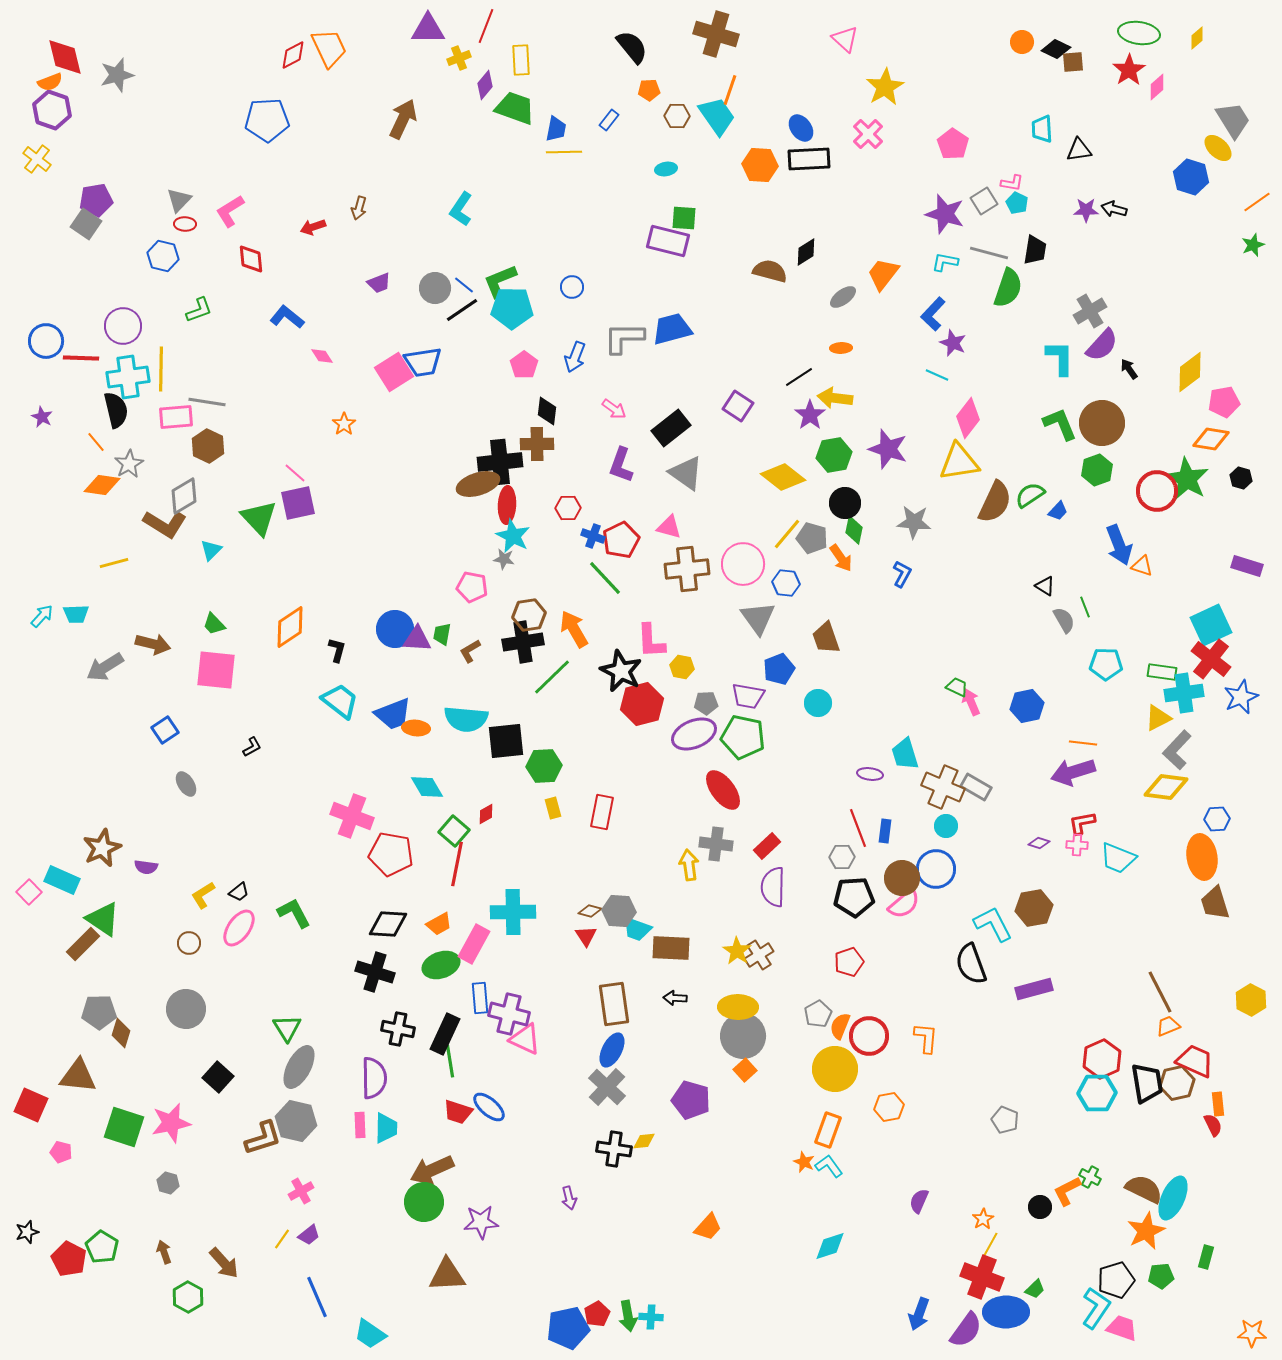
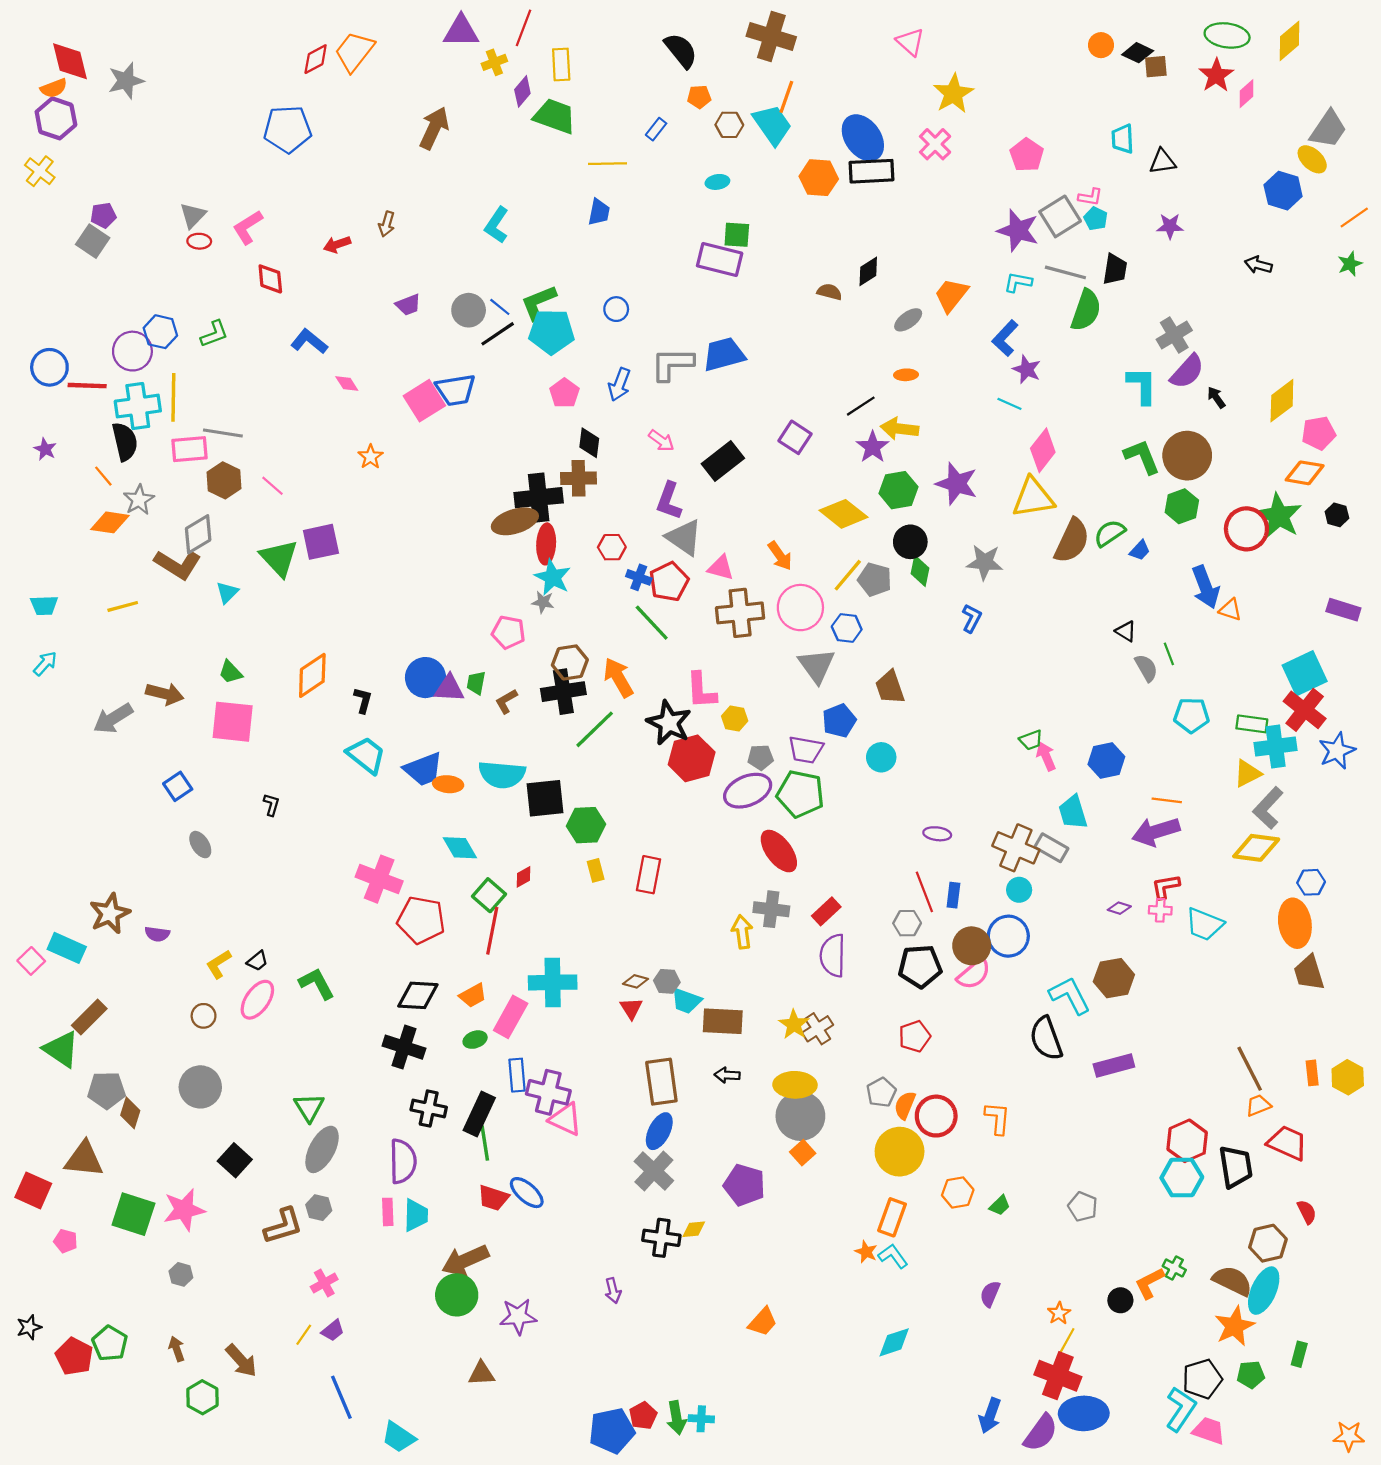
yellow diamond: (1197, 38) -> (1290, 41), size x1.6
orange trapezoid: (329, 48) -> (354, 52), turned -117
gray trapezoid: (1233, 120) -> (1328, 129), turned 66
blue ellipse: (801, 128) -> (863, 138), size x1.6
blue trapezoid: (556, 129) -> (599, 212), moved
purple pentagon: (96, 200) -> (103, 215), size x0.7
gray square: (984, 201) -> (1060, 216), size x1.4
black arrow: (1114, 209) -> (1258, 265), moved
blue hexagon: (163, 256) -> (160, 332), moved
brown semicircle: (770, 271) -> (829, 292), size x0.7
pink line: (295, 473) -> (272, 486), moved
gray triangle: (686, 473) -> (684, 537), moved
orange arrow: (841, 558) -> (780, 556), moved
cyan trapezoid: (76, 614) -> (44, 605), moved
green trapezoid: (957, 687) -> (1031, 740), turned 135
black L-shape: (252, 747) -> (271, 805), turned -45
cyan trapezoid: (905, 754) -> (1073, 812), moved
gray hexagon: (619, 911) -> (667, 981), size x0.7
green triangle: (103, 919) -> (61, 1049), moved
green ellipse: (441, 965) -> (475, 1040), size x0.6
brown hexagon: (1177, 1083) -> (1268, 1243), moved
orange rectangle: (1218, 1104) -> (1312, 1073), moved
gray hexagon: (296, 1121) -> (319, 1208), size x0.6
brown triangle: (447, 1275) -> (481, 1374), size x0.7
green trapezoid: (1035, 1289) -> (1000, 1205), moved

